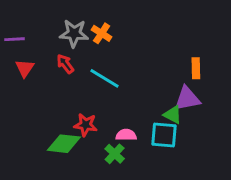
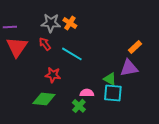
red triangle: (25, 68) -> (17, 47), size x1.6
orange rectangle: (196, 68) -> (135, 47), turned 48
green triangle: (173, 115) -> (110, 79), moved
red star: (86, 125) -> (53, 75), moved

